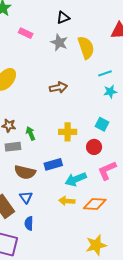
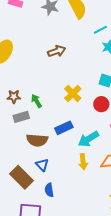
yellow cross: (68, 132) -> (73, 94), turned -36
yellow arrow: (67, 201) -> (83, 162), turned -91

